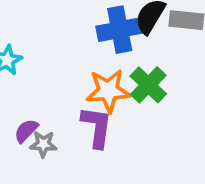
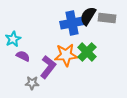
purple L-shape: (97, 127) -> (48, 67), moved, turned 30
purple semicircle: (26, 131) -> (23, 56), moved, turned 72

